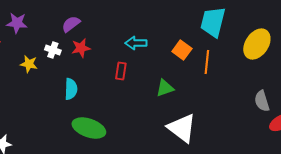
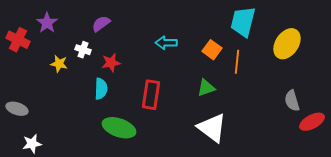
purple star: (17, 23) -> (47, 23), turned 30
red star: (81, 48) -> (111, 63), moved
red rectangle: (121, 71) -> (151, 95), moved, size x1.6
green triangle: (165, 88) -> (206, 88), moved

